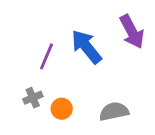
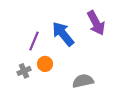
orange circle: (62, 109) -> (45, 64), moved

